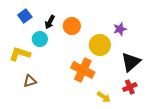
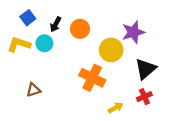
purple star: (120, 29) -> (133, 32), size x1.5
yellow L-shape: (20, 54) -> (19, 44), moved
yellow arrow: (104, 97) -> (116, 108), turned -64

